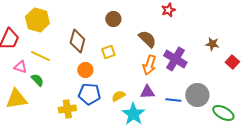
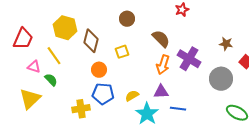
yellow hexagon: (37, 20) -> (65, 28), moved
yellow line: (40, 56) -> (54, 56), turned 30
gray circle: (197, 95) -> (221, 79), moved
yellow triangle: (16, 99) -> (30, 99), turned -35
blue line: (173, 100) -> (178, 109), moved

